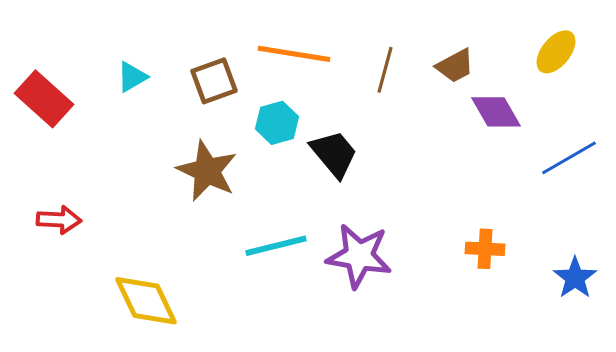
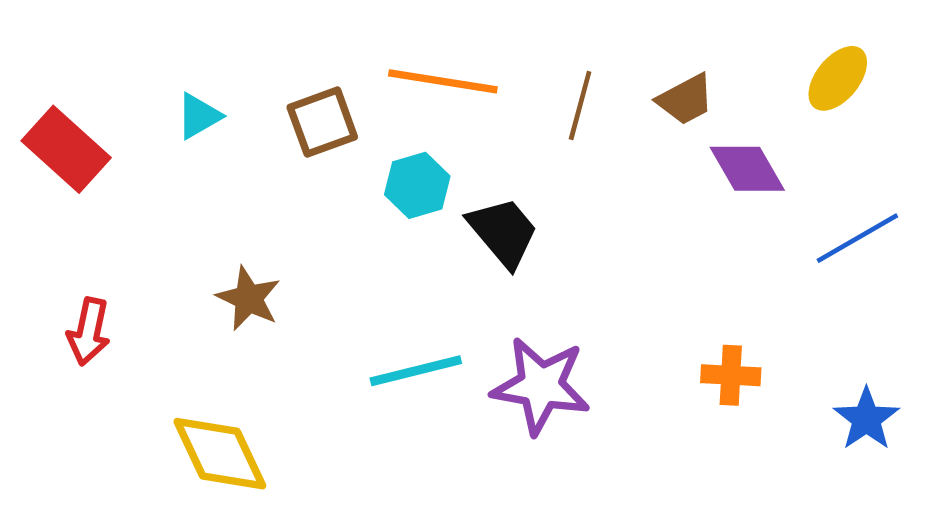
brown star: (207, 171) -> (248, 298), moved, size x0.7
red arrow: (59, 220) -> (89, 332), turned 99

